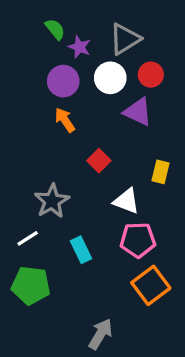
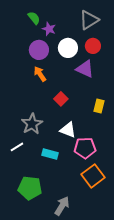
gray triangle: (125, 39) -> (89, 20), moved
white triangle: (126, 201) -> (68, 130), moved
cyan rectangle: (81, 250) -> (50, 154), turned -49
green pentagon: (31, 285) -> (30, 188), moved

